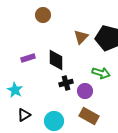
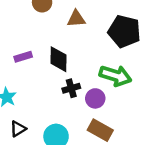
brown triangle: (81, 37) -> (76, 19), moved, turned 42
green arrow: (101, 73) -> (115, 76), size x1.4

